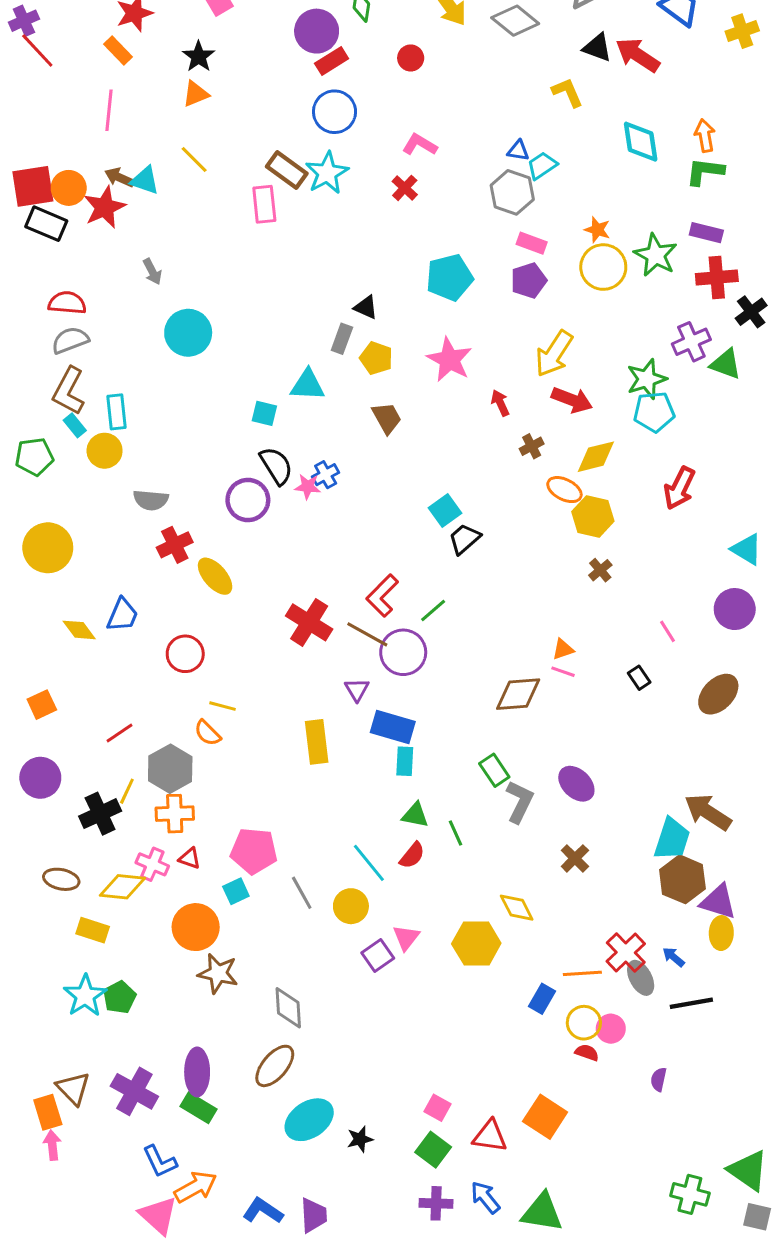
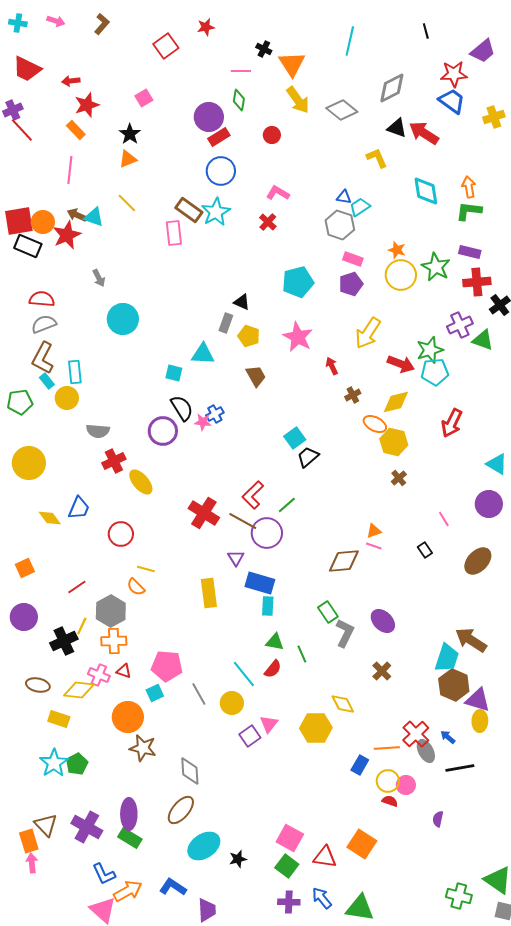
red arrow: (572, 400) -> (401, 364), moved
pink square: (438, 1108) -> (290, 838), size x1.5
blue L-shape: (263, 1211) -> (173, 887), moved

